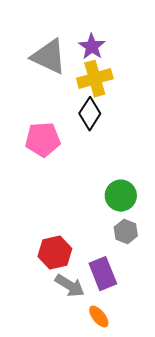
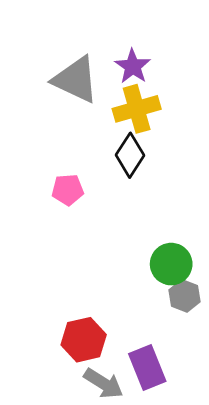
pink pentagon: (43, 140) -> (68, 190), size x0.7
gray hexagon: (126, 232) -> (184, 296), moved

